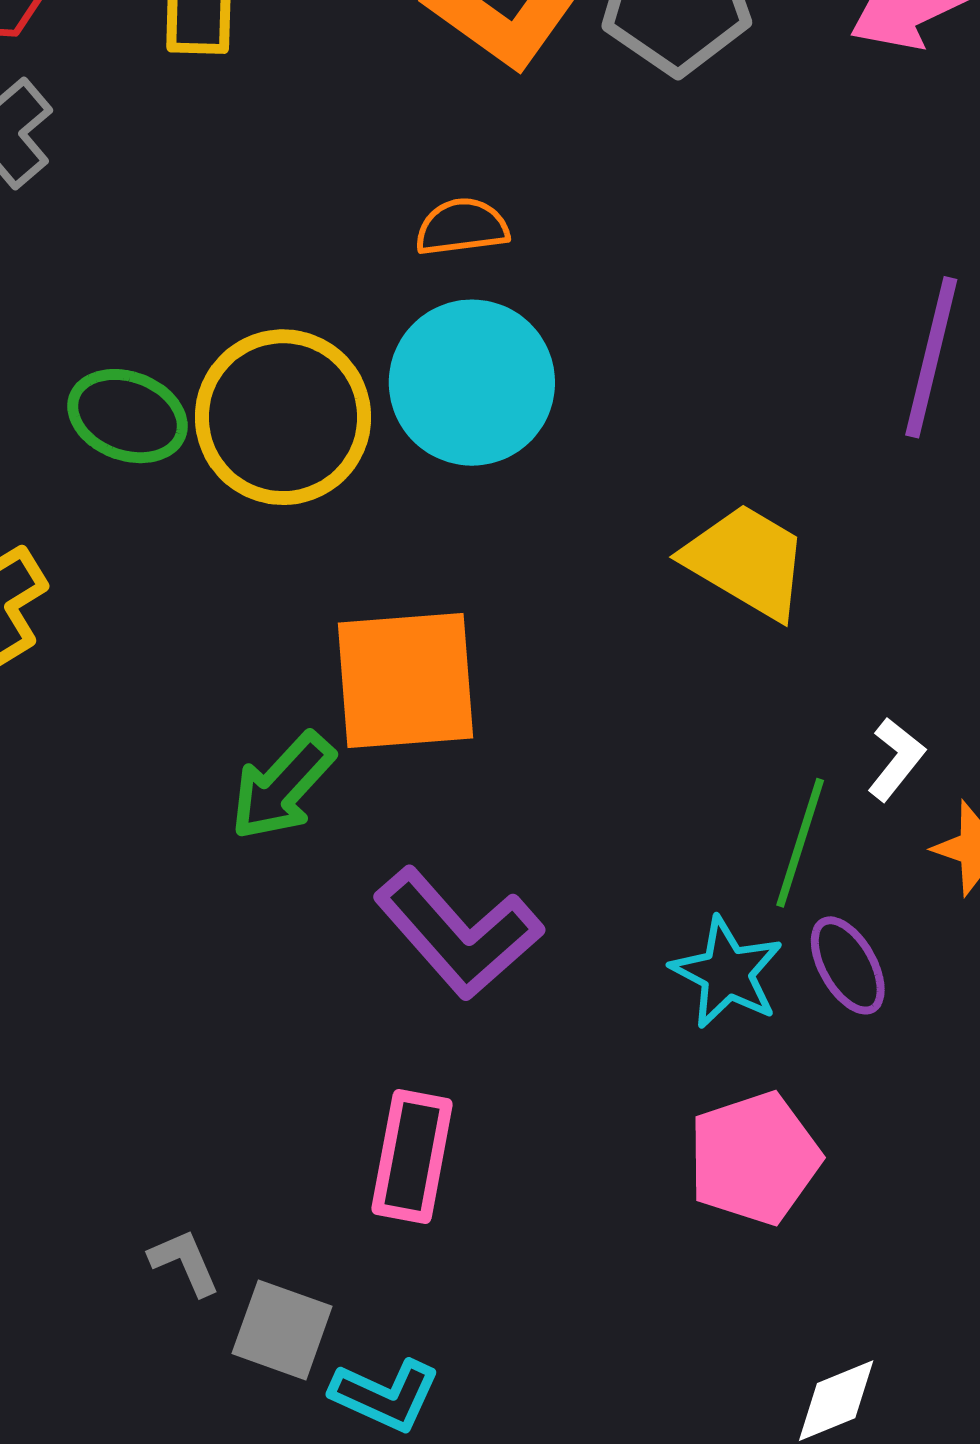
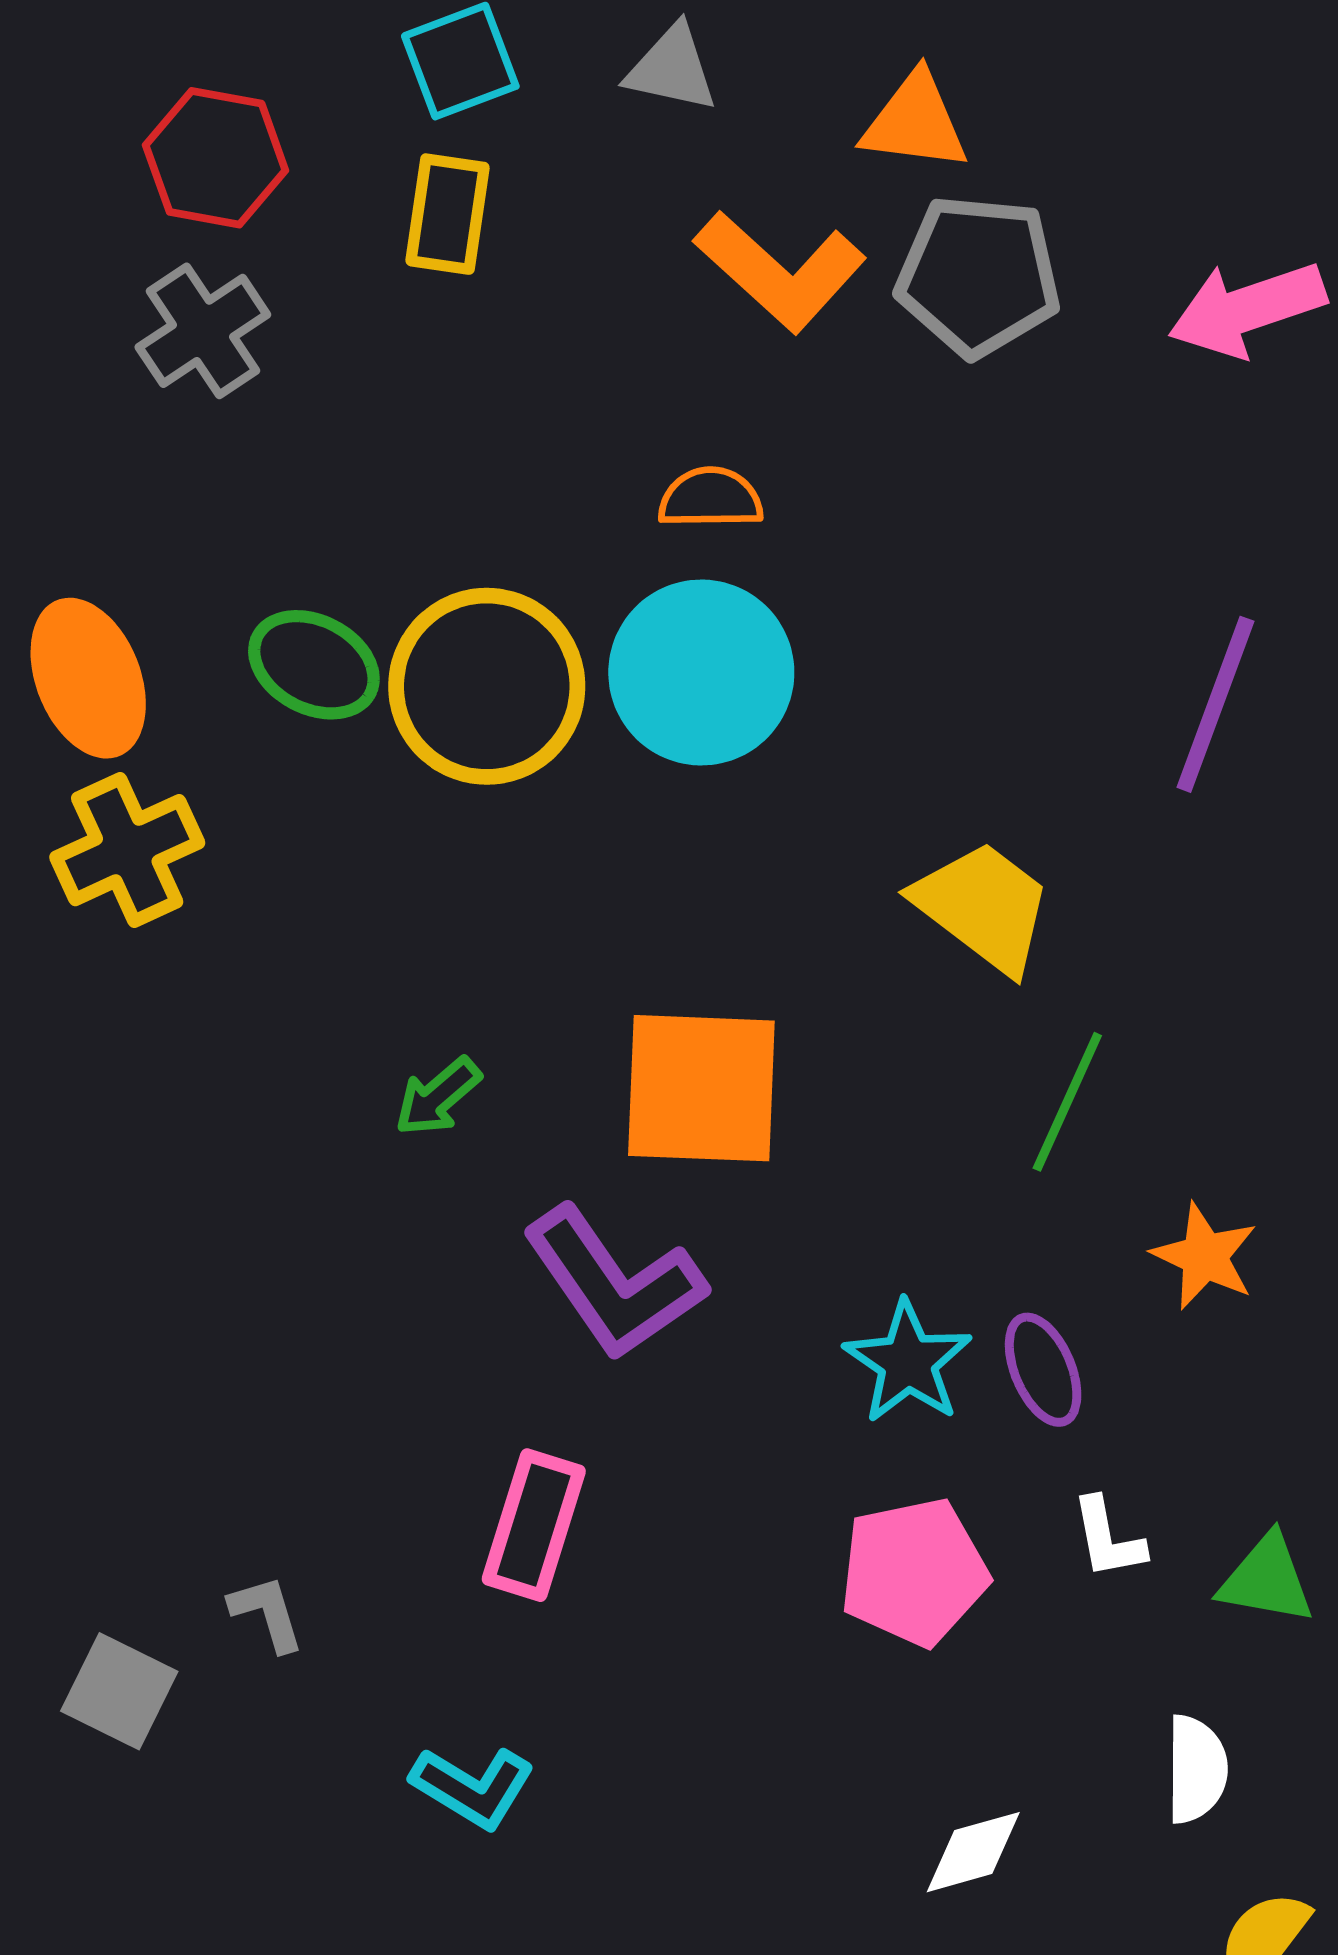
orange square: (406, 681) -> (701, 1088), moved
white L-shape: (896, 759) -> (1108, 1538), moved, turned 124
green arrow: (282, 786) -> (438, 1097), size x0.7
green line: (800, 843) -> (1067, 1102), moved
gray square: (282, 1330) -> (119, 1691), moved

